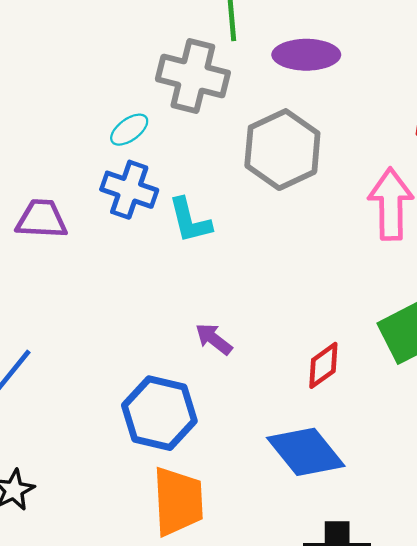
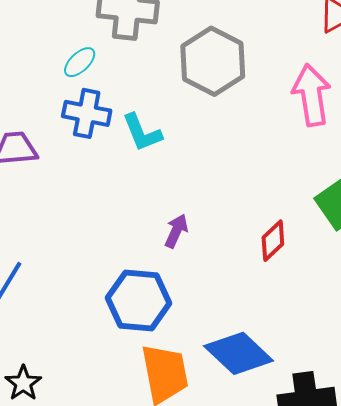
purple arrow: (214, 339) -> (176, 231), turned 84
blue diamond: (306, 452) -> (239, 353), moved

